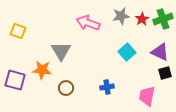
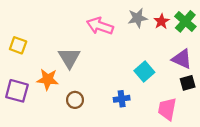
green cross: (163, 19) -> (185, 21), turned -30
yellow square: (18, 31) -> (18, 45), moved
cyan square: (127, 52) -> (144, 71), moved

